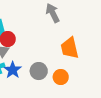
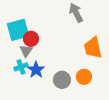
gray circle: (39, 71) -> (62, 80), moved

